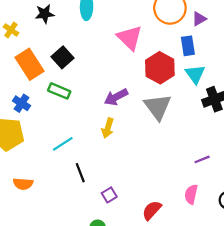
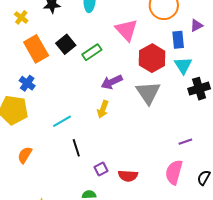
purple triangle: (199, 19) -> (196, 25), moved
green rectangle: (59, 91) -> (92, 52), moved, turned -60
orange semicircle: (23, 184) -> (25, 155), turned 114
pink semicircle: (191, 194) -> (174, 172), size x1.4
red semicircle: (152, 210) -> (128, 176), moved, turned -132

